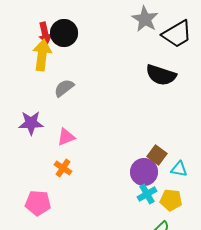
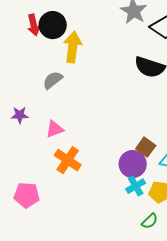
yellow arrow: (42, 55) -> (73, 47), moved
purple star: (31, 123) -> (20, 115), size x0.7
orange cross: (63, 168) -> (68, 160), moved, size x1.5

